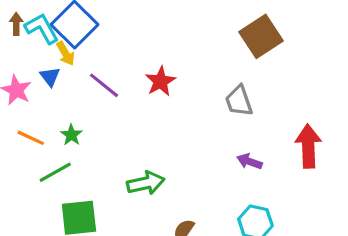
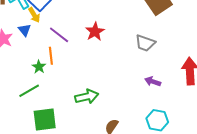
gray trapezoid: (239, 101) -> (145, 43), turned -50
orange line: (31, 138) -> (51, 56), moved, turned 60

